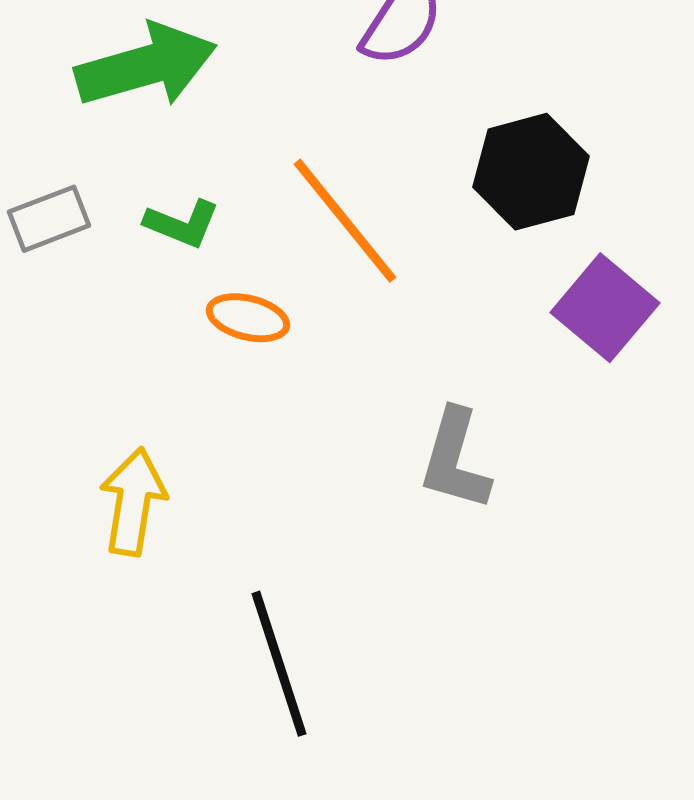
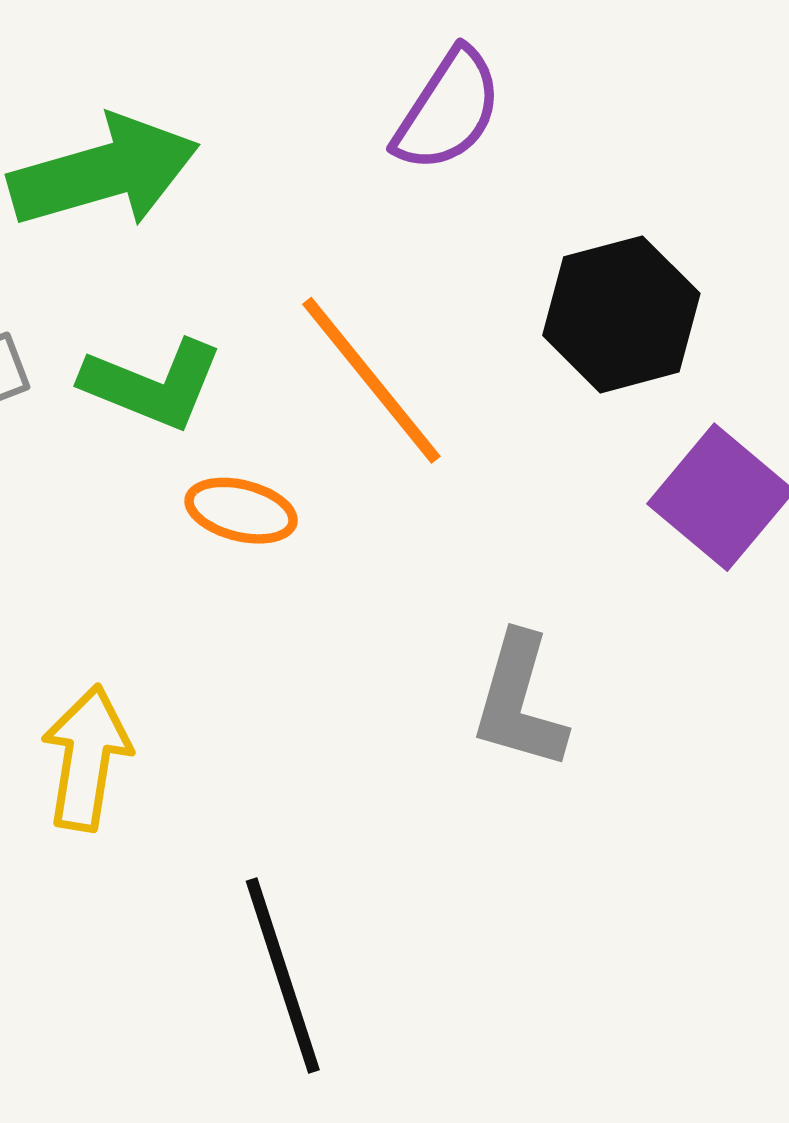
green L-shape: (182, 224) -> (152, 384), size x1.4

